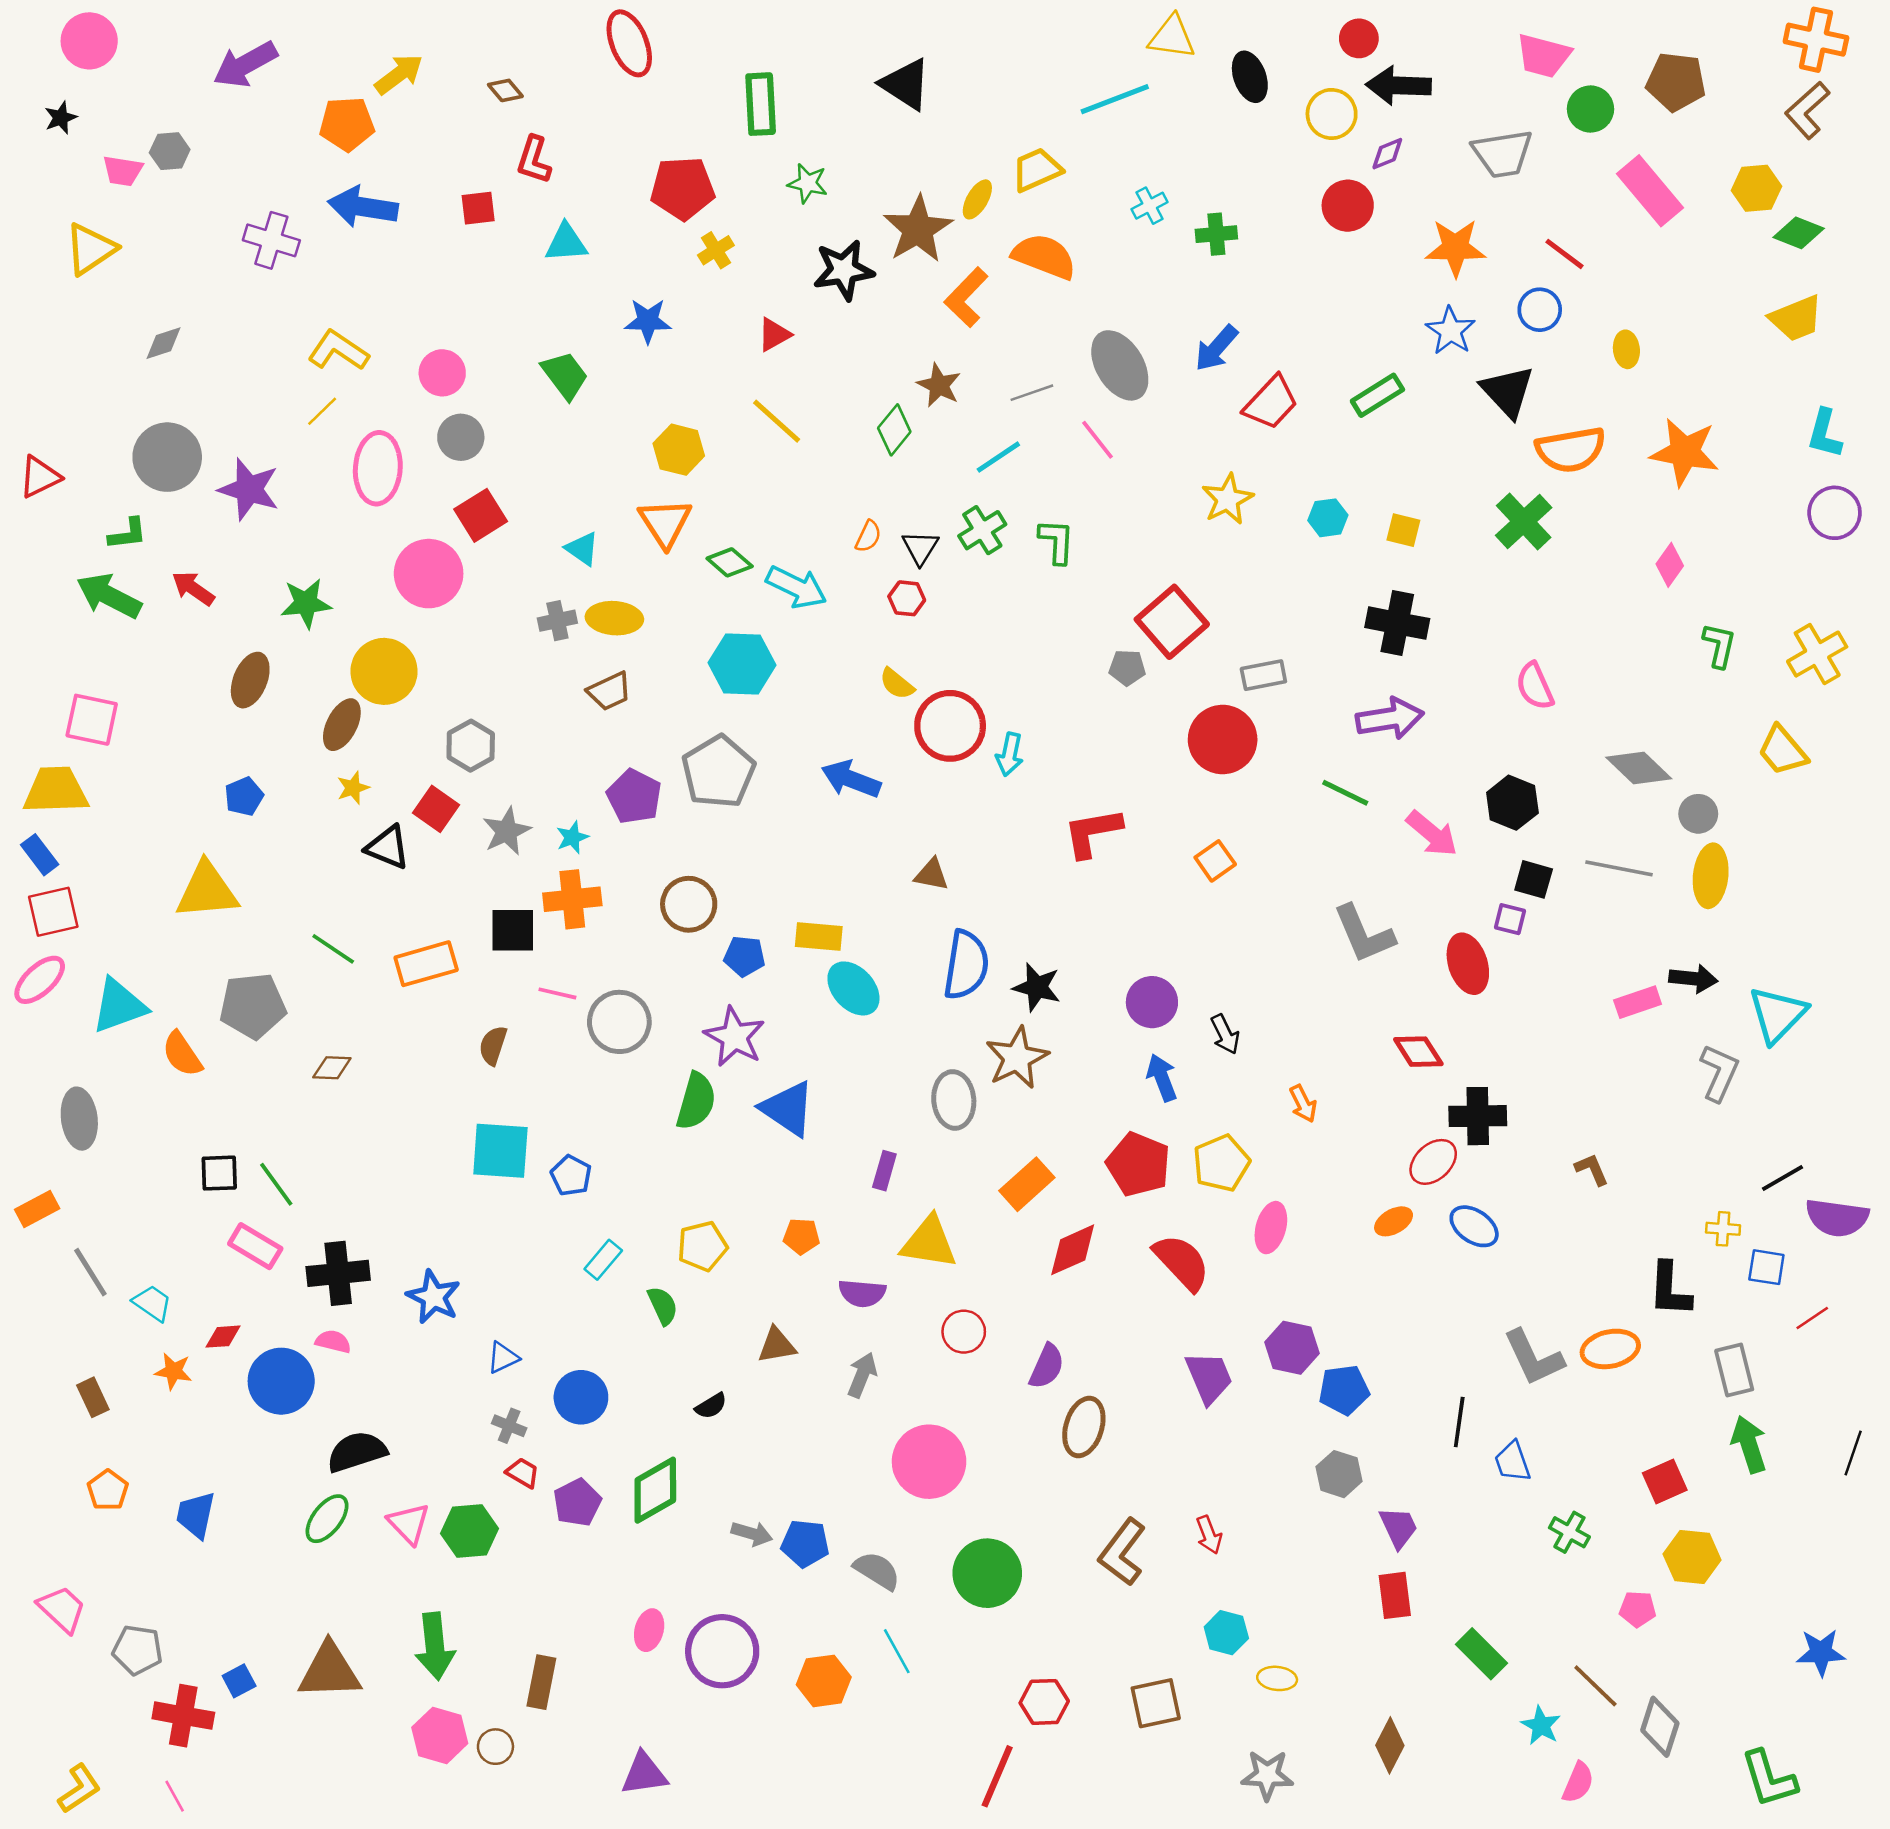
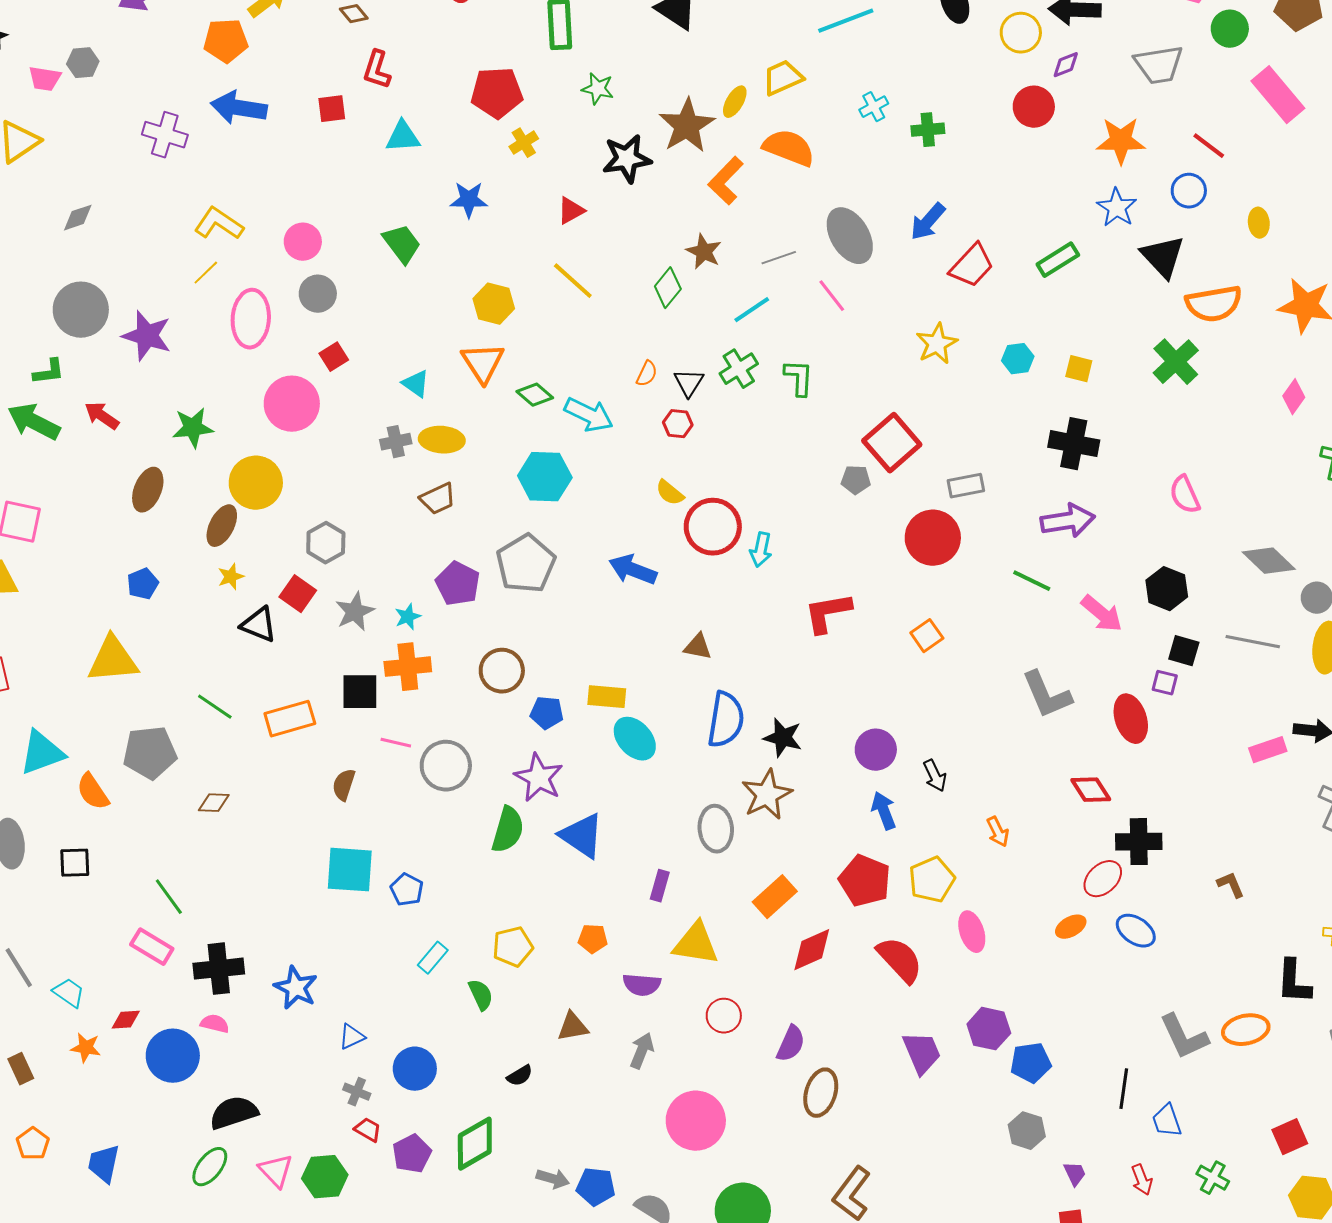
red square: (481, 515) -> (334, 357), size x0.7
black square: (219, 1173) -> (75, 863), moved
pink ellipse: (1271, 1228) -> (972, 932), turned -33
purple trapezoid: (1398, 1527) -> (1075, 1174), size x0.7
red arrow: (1209, 1535) -> (1142, 1180), moved

